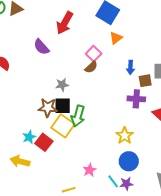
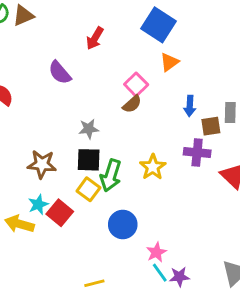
red arrow: (65, 23) -> (95, 38), size x0.7
brown star: (48, 108) -> (42, 164), moved
yellow square: (63, 126) -> (88, 189), size x0.7
yellow star: (125, 136) -> (153, 167), moved
yellow arrow: (20, 161) -> (19, 224), moved
blue circle: (129, 161) -> (123, 224), moved
pink star: (90, 170) -> (156, 252), moved

